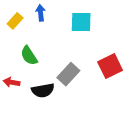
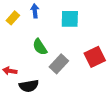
green semicircle: (29, 56) -> (40, 47), moved
black semicircle: (43, 90) -> (29, 86), moved

